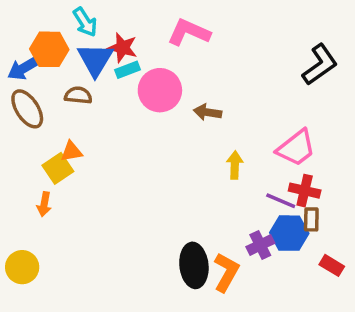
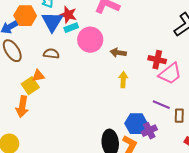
brown semicircle: (78, 95) -> (51, 54), moved
yellow arrow: (235, 165) -> (123, 80), moved
red cross: (305, 191) -> (157, 60), moved
orange arrow: (44, 204) -> (22, 107), size x1.5
blue hexagon: (289, 233) -> (136, 124), moved

